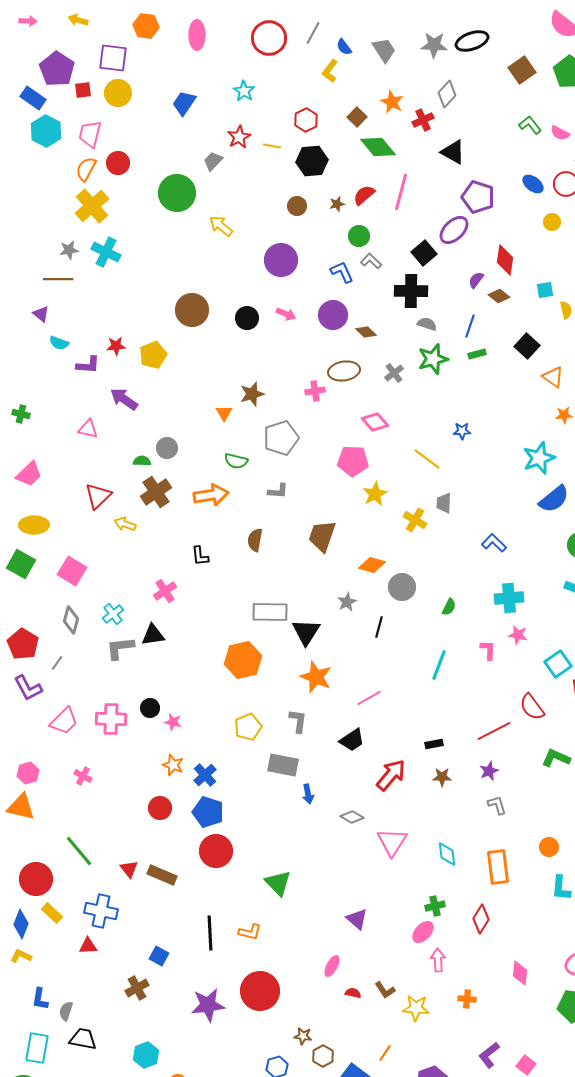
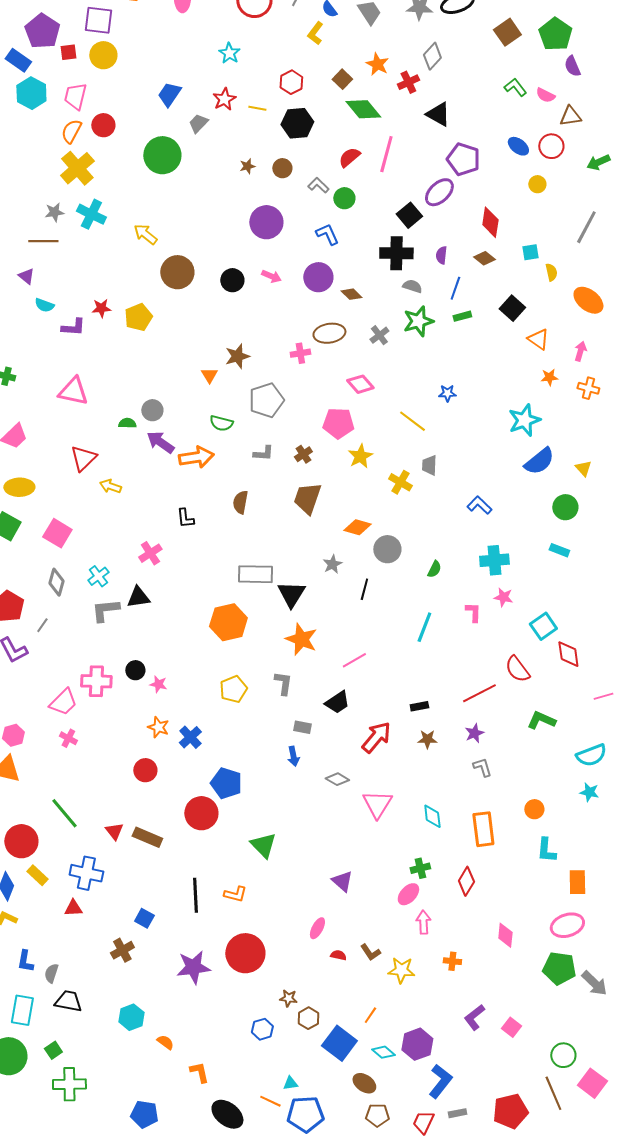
blue trapezoid: (184, 103) -> (169, 94), moved
brown star: (337, 204) -> (247, 166), moved
yellow arrow: (221, 226) -> (145, 234), moved
gray L-shape: (371, 261) -> (318, 185), moved
purple semicircle: (476, 280) -> (441, 255), moved, turned -30
purple arrow: (124, 399) -> (160, 442), moved
pink triangle: (88, 429) -> (73, 391), size x1.5
brown cross: (156, 492) -> (303, 454), moved, size x0.6
pink trapezoid: (64, 721) -> (63, 702), moved
gray rectangle: (283, 765) -> (302, 727), moved, size x0.6
blue pentagon: (208, 812) -> (226, 783), moved

